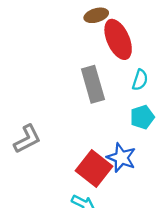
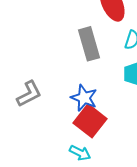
blue star: (121, 158) -> (84, 98), moved

